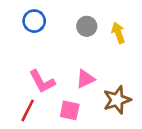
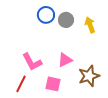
blue circle: (34, 21) -> (46, 15), moved

